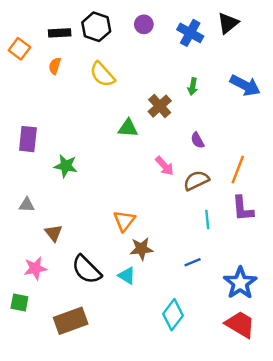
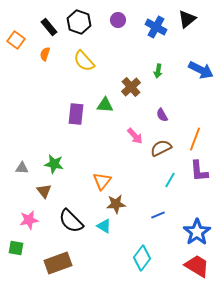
black rectangle: (60, 33) -> (49, 27), turned 54
purple rectangle: (28, 139) -> (76, 114), moved
green star: (66, 166) -> (54, 164), moved
cyan line: (207, 220) -> (170, 180), turned 35

